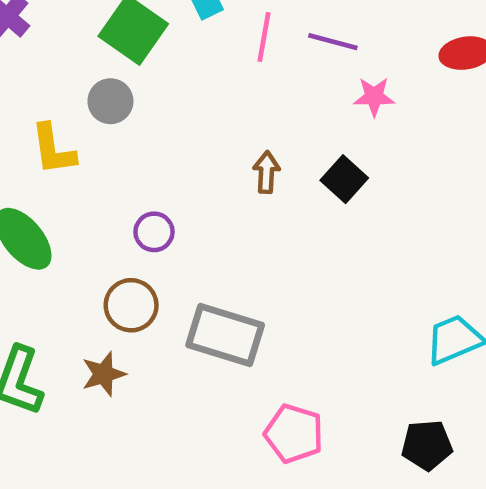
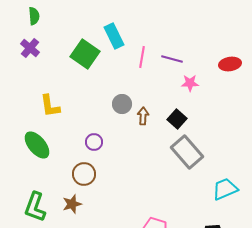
gray circle: (110, 101) -> (122, 104), moved
gray rectangle: (225, 335) -> (187, 152), moved, turned 32

